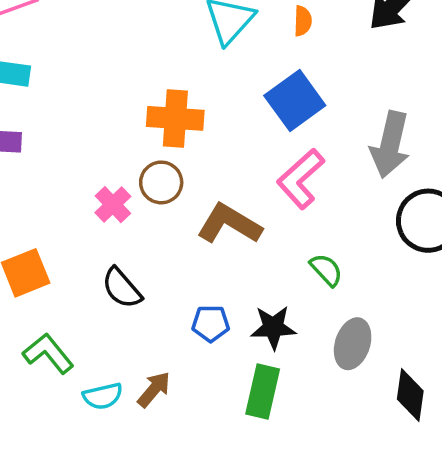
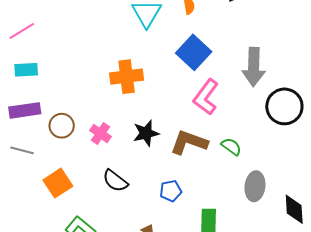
brown circle: (161, 182) -> (62, 126), moved
brown L-shape: (229, 224) -> (189, 142), moved
black star: (273, 327) -> (146, 133), moved

